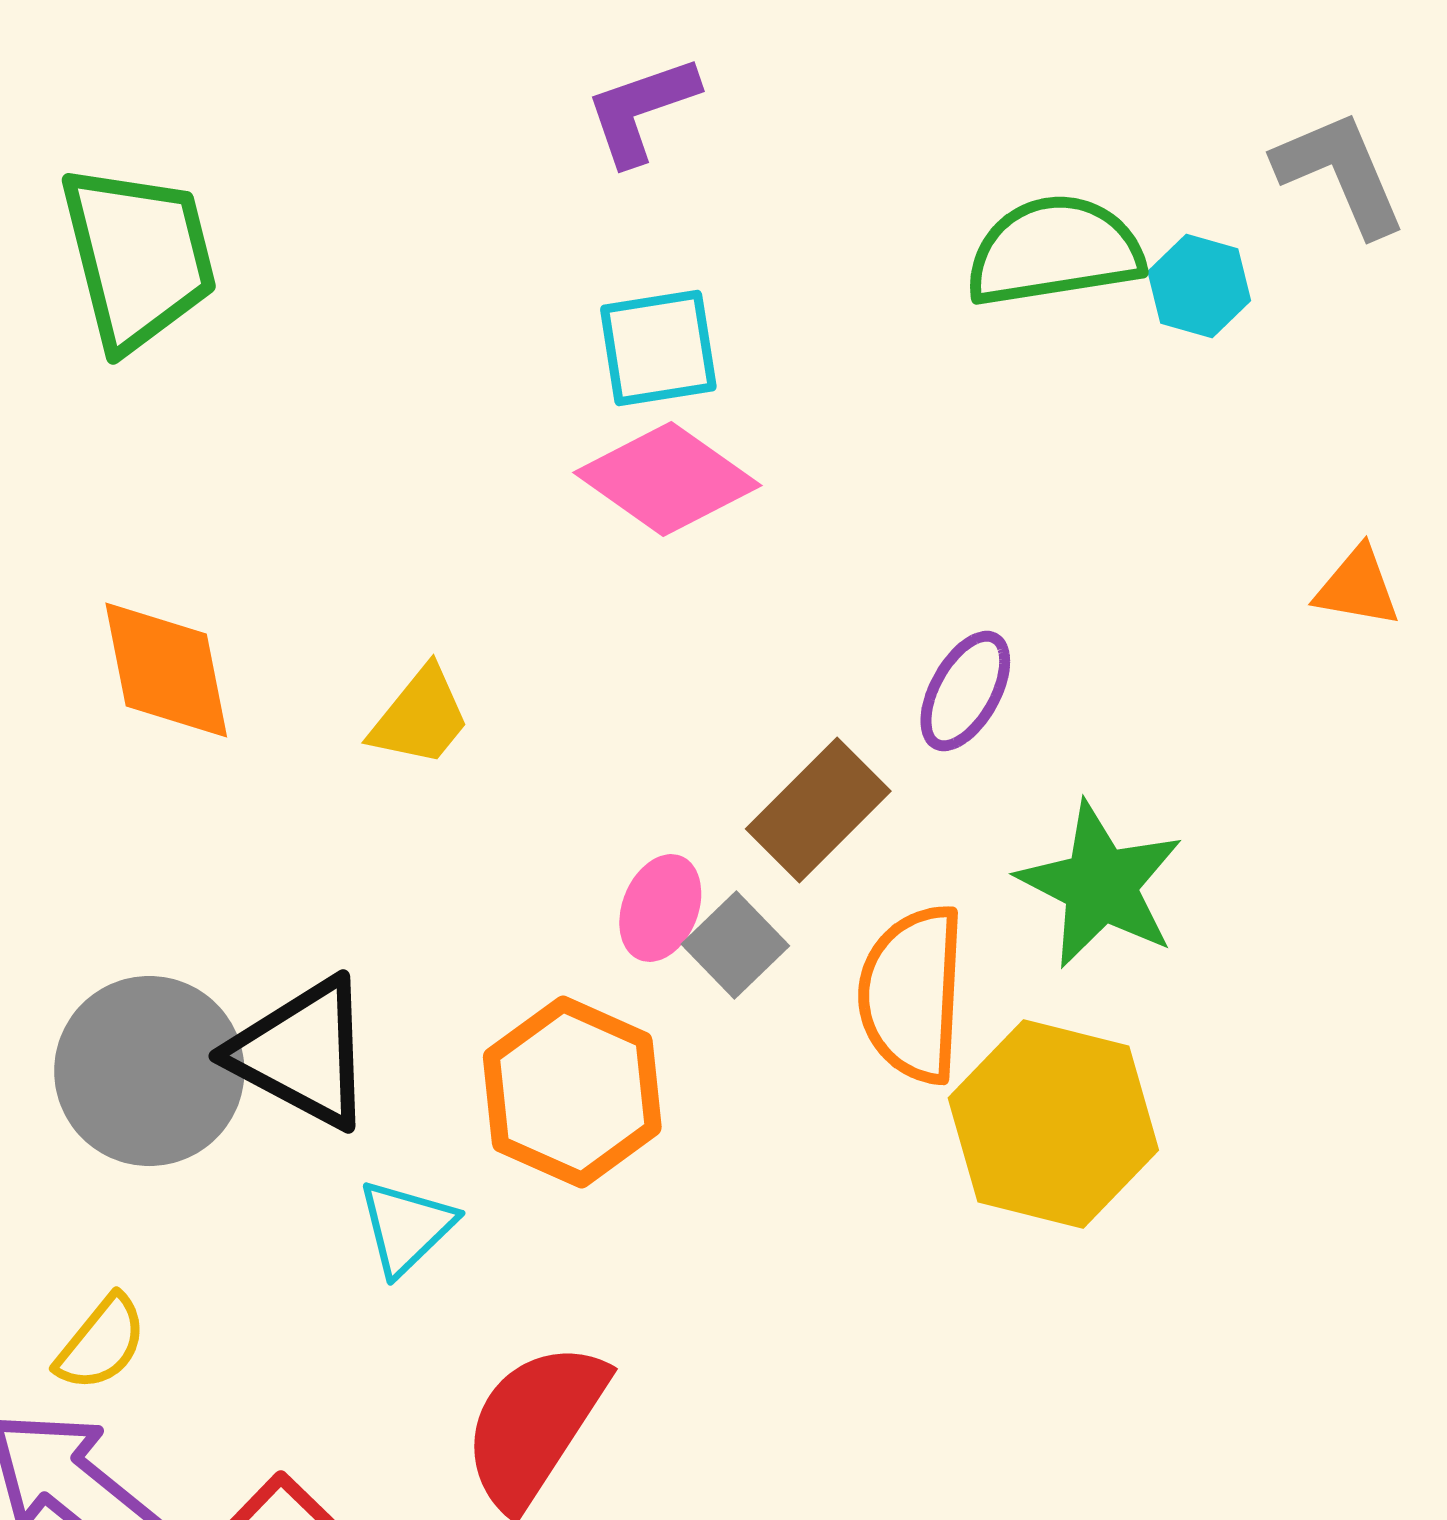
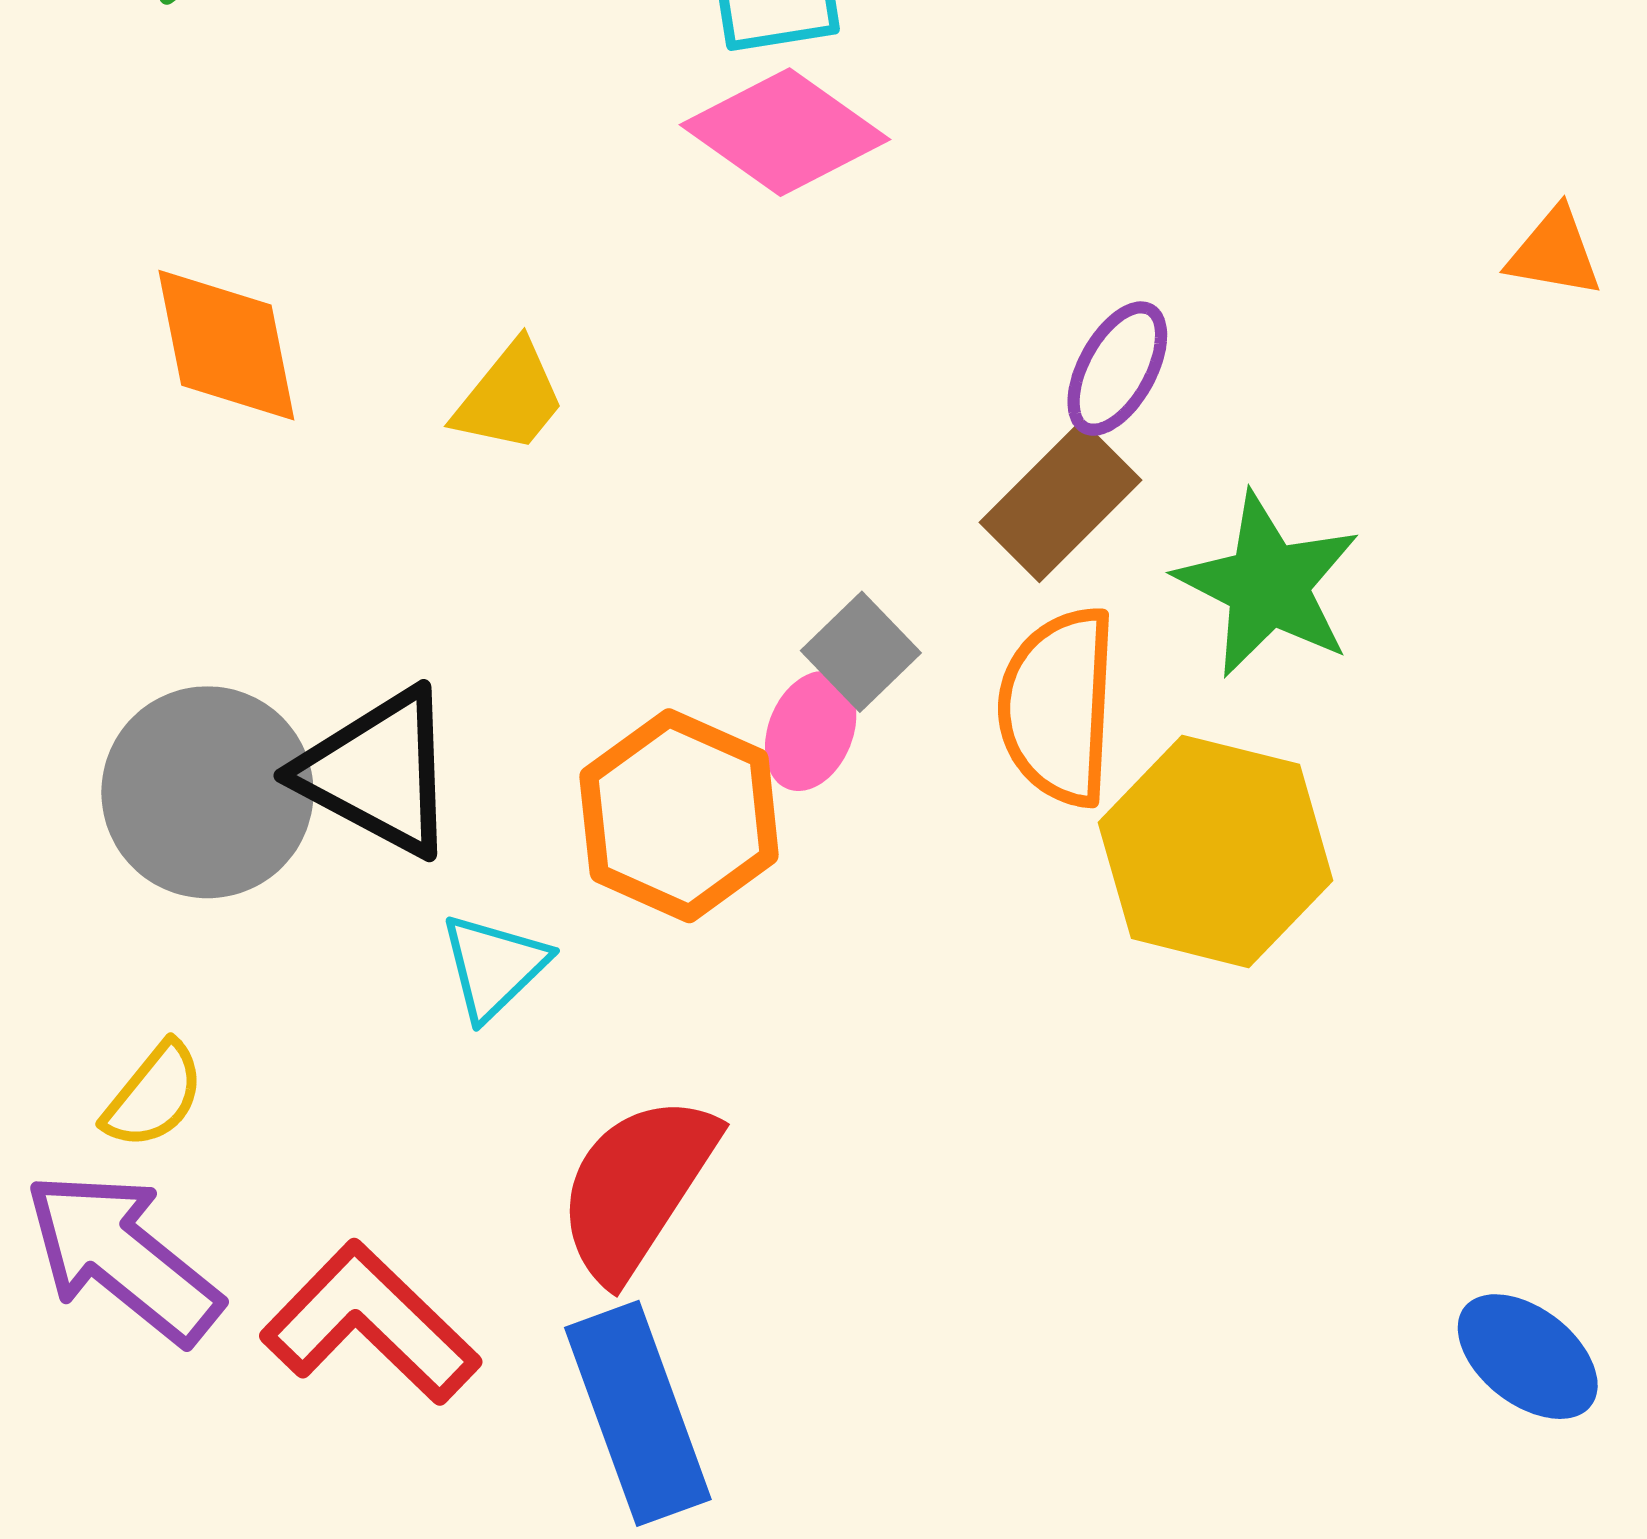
brown rectangle: (818, 810) -> (1060, 501), moved
pink ellipse: (660, 908) -> (811, 731), moved

